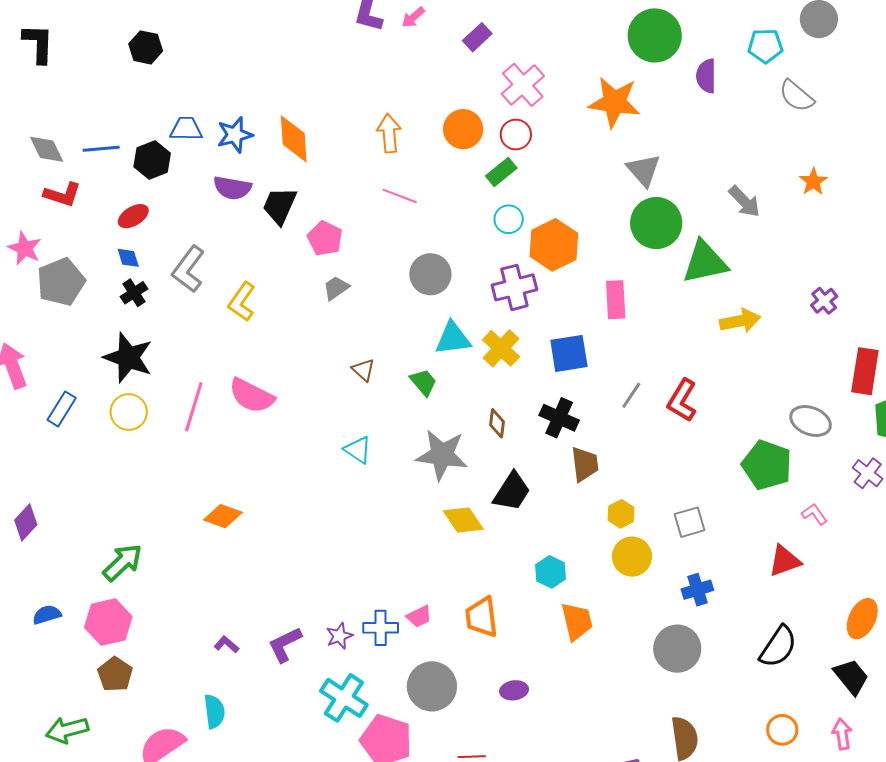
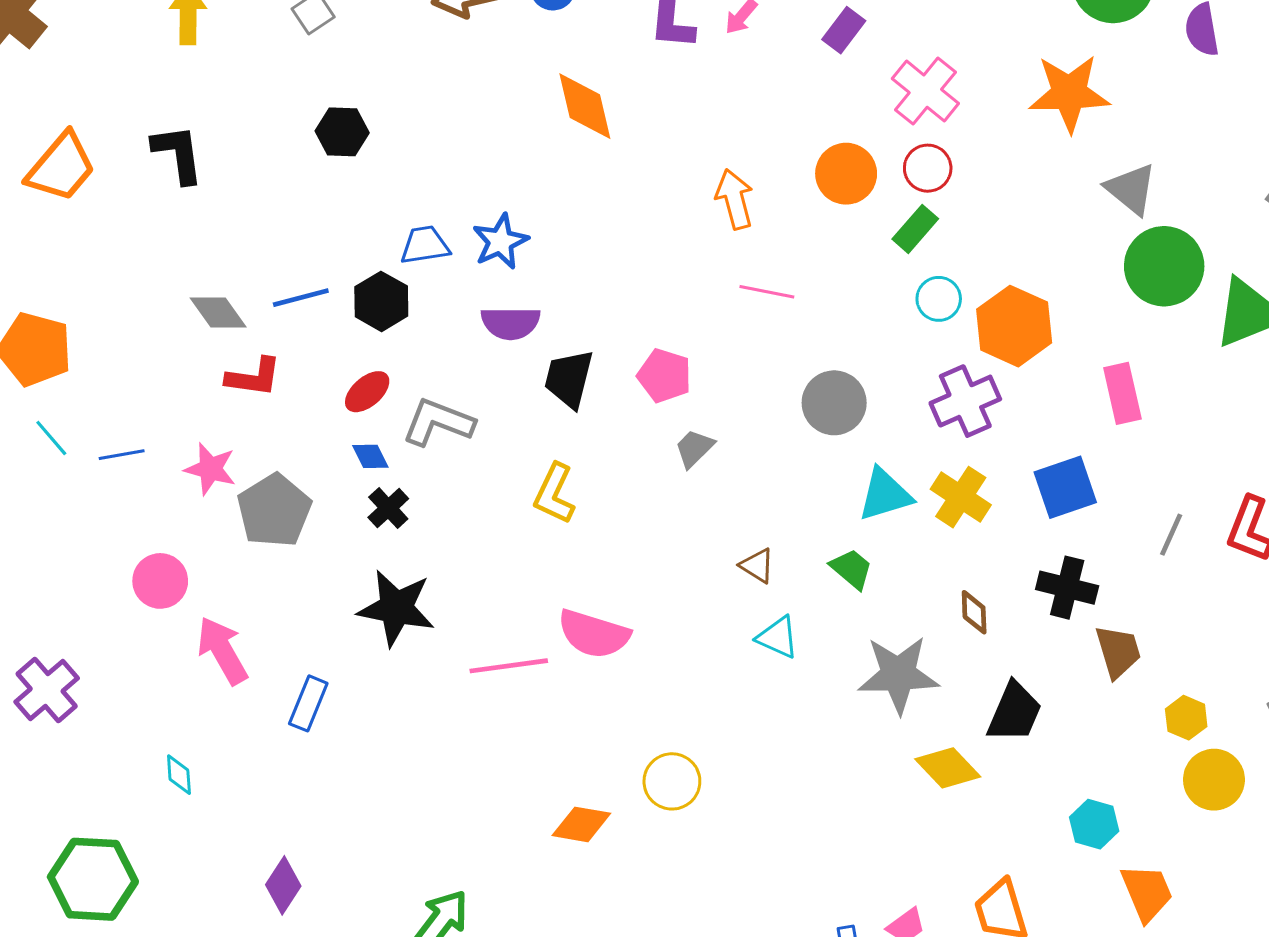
orange diamond: (294, 139) -> (585, 106), moved
black trapezoid: (280, 206) -> (569, 379), moved
gray L-shape: (188, 269) -> (438, 422), moved, turned 84
pink line: (194, 407) -> (509, 666), turned 75
yellow circle: (129, 412) -> (672, 781), moved
cyan triangle: (358, 450) -> (778, 637), moved

